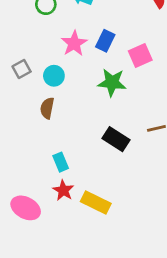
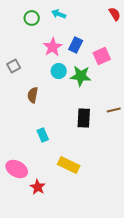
cyan circle: (54, 76) -> (59, 71), moved
black rectangle: (116, 139) -> (84, 118), turned 60
red star: (63, 190) -> (38, 187), moved

